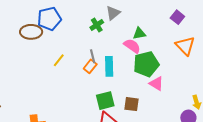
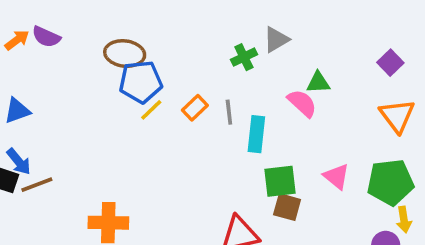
blue pentagon: (49, 19) -> (141, 82), moved
yellow line: (59, 60) -> (151, 110), moved
green pentagon: (146, 64) -> (390, 182), moved
orange rectangle: (90, 66) -> (195, 108), moved
green square: (105, 101) -> (280, 181), moved

